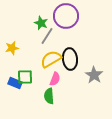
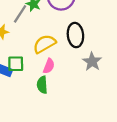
gray line: (47, 36) -> (20, 14), moved
black ellipse: (70, 59) -> (75, 35), moved

